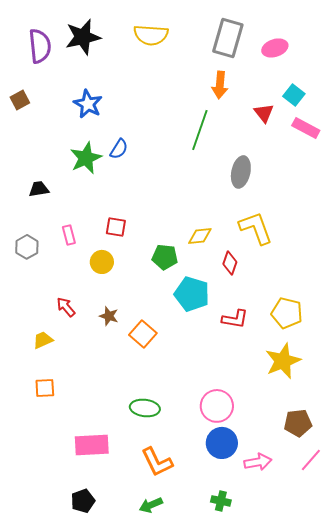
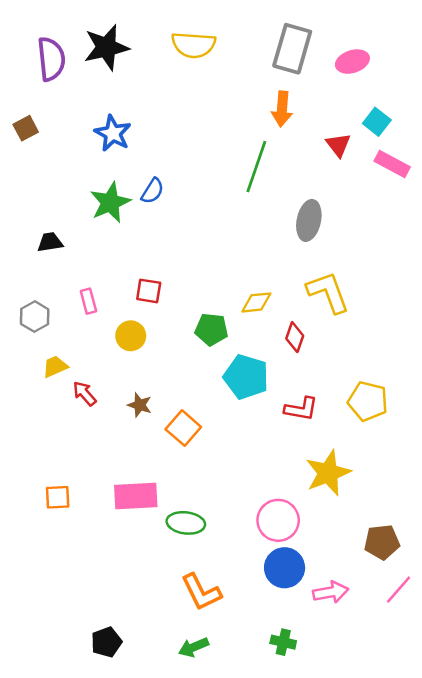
yellow trapezoid: (43, 340) -> (55, 367), moved
yellow star: (283, 361) -> (328, 473), moved
pink rectangle: (92, 445) -> (136, 496), moved

